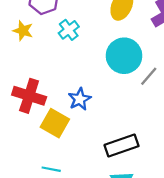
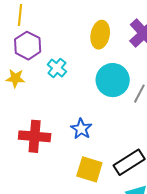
yellow square: (55, 123) -> (89, 169), moved

